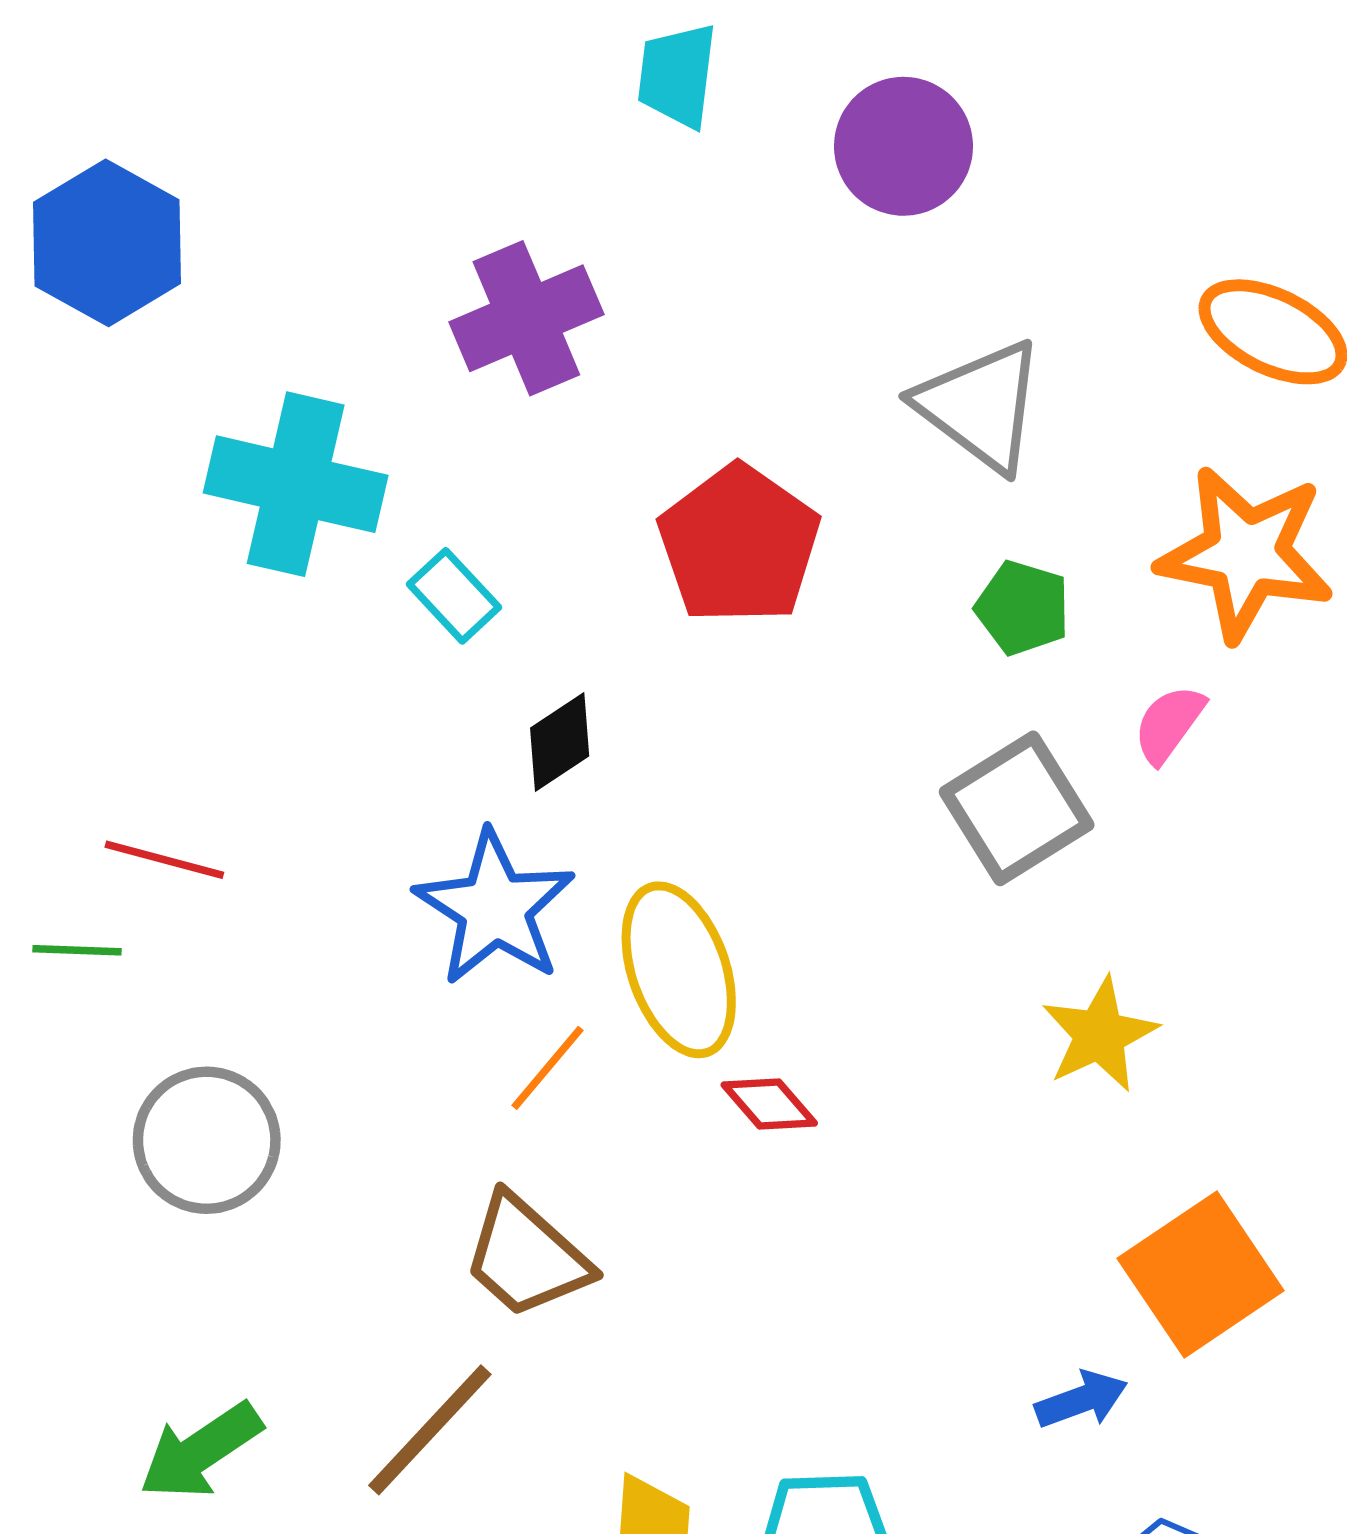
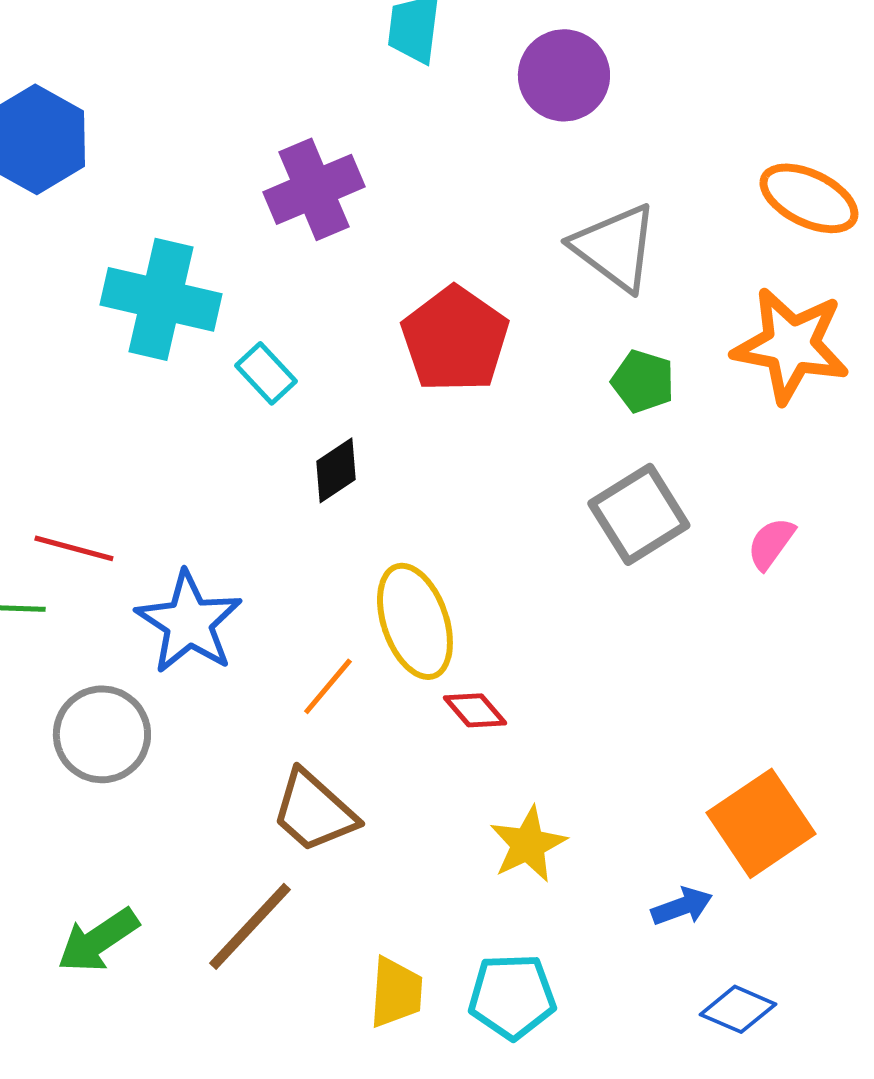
pink semicircle: (1169, 724) -> (771, 543), moved
blue star: (495, 908) -> (189, 622), moved
yellow star: (1100, 1035) -> (528, 844), moved

